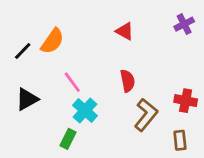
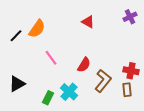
red semicircle: (128, 81) -> (84, 65), moved, turned 42
black triangle: (27, 99) -> (17, 84), moved
cyan cross: (85, 111) -> (69, 92), moved
brown rectangle: (180, 140) -> (127, 90), moved

